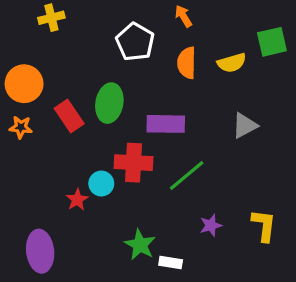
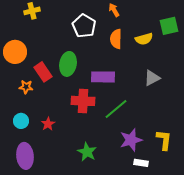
orange star: (21, 127) -> (26, 87), moved
cyan circle: (101, 184) -> (21, 121), moved
purple star: (211, 225) -> (131, 140), size x1.6
white rectangle: (171, 262) -> (141, 163), moved

